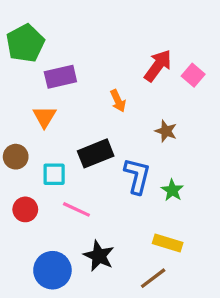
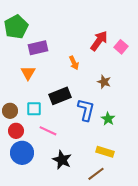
brown circle: (16, 157) -> (10, 111), moved
blue circle: (52, 270) -> (22, 153), moved

